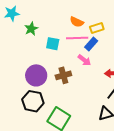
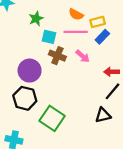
green star: (31, 29) -> (36, 19), moved
blue rectangle: (91, 44) -> (102, 37), moved
brown cross: (63, 75) -> (57, 56), moved, turned 35

